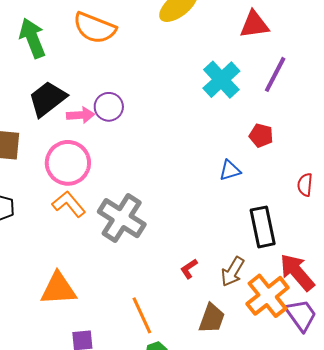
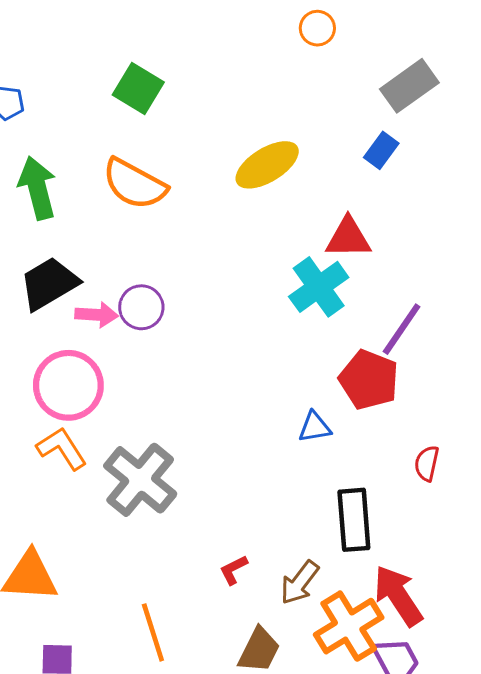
red triangle: (254, 25) -> (348, 238), moved
purple line: (275, 74) -> (402, 329), moved
red pentagon: (261, 135) -> (369, 380), size x1.6

